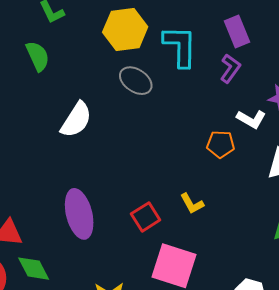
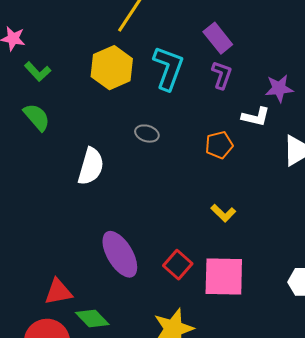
cyan L-shape: (180, 46) -> (168, 68), turned 36
gray ellipse: (136, 81) -> (147, 134), moved, size x0.7
orange pentagon: (221, 144) -> (219, 145), moved
red square: (146, 217) -> (178, 265), moved

